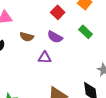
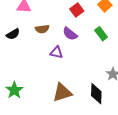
brown semicircle: (27, 37) -> (42, 29), turned -32

